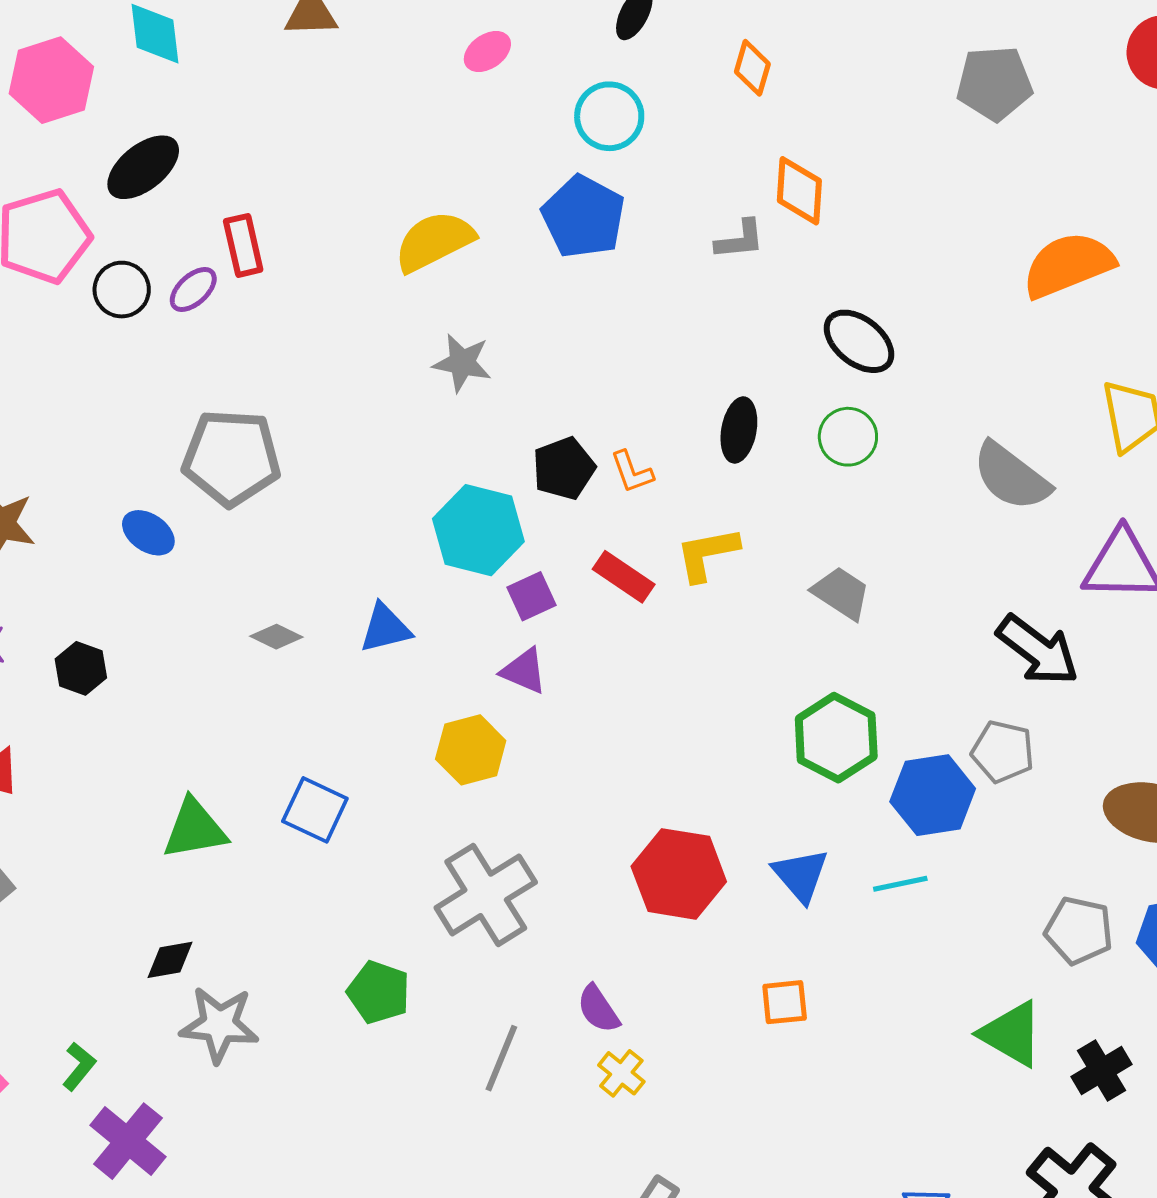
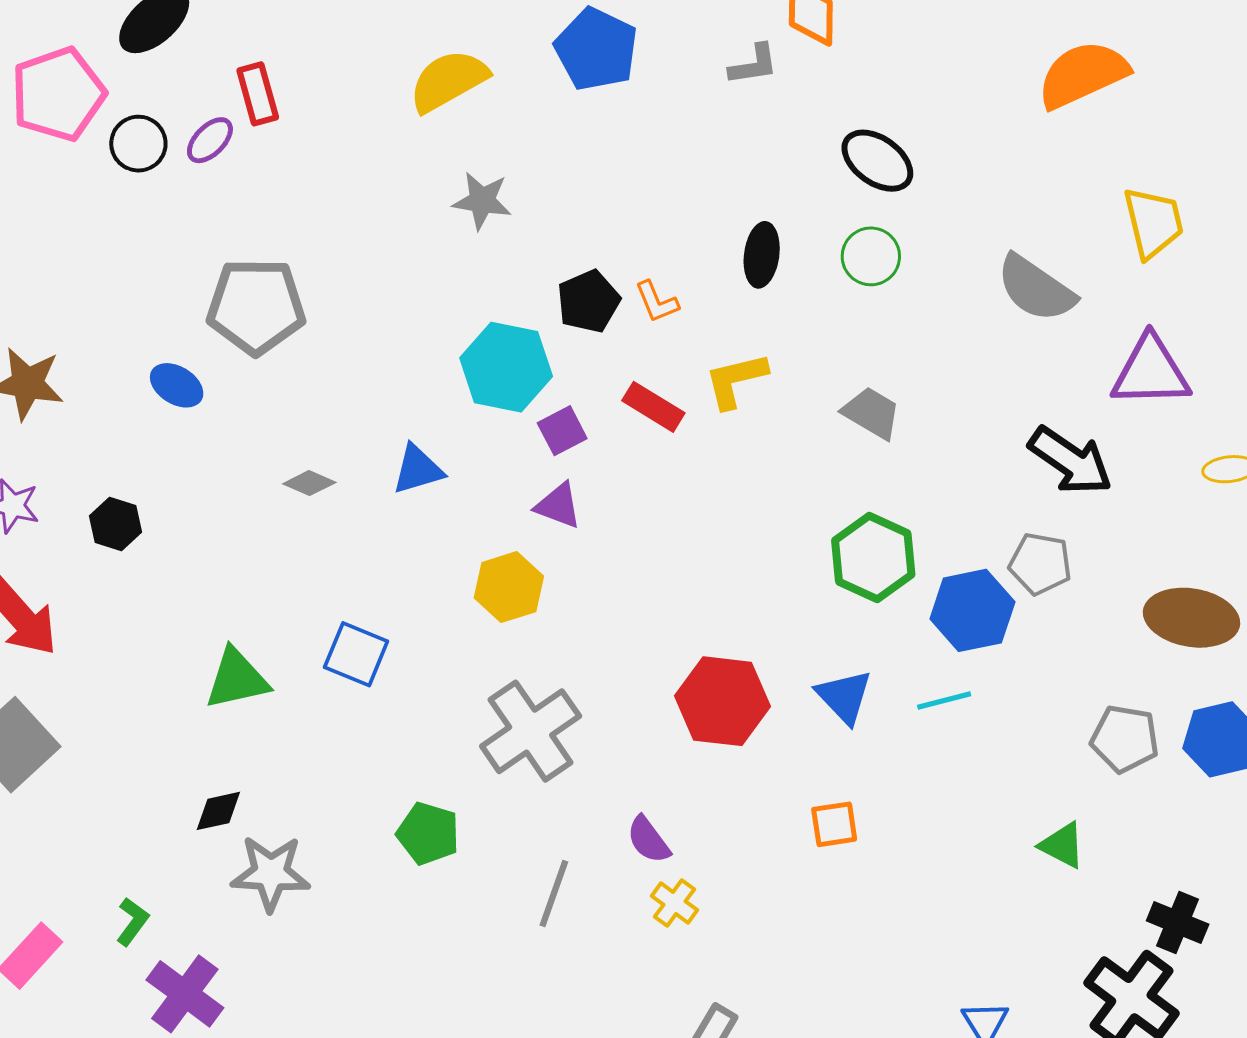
green triangle: (1011, 1034) -> (1062, 845), size x0.7
black cross: (1102, 1070) -> (1178, 923), moved, turned -34

